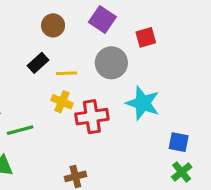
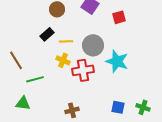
gray circle: (111, 63) -> (93, 45), moved
blue square: (179, 142) -> (118, 107), moved
green cross: (182, 172) -> (143, 107), turned -32

